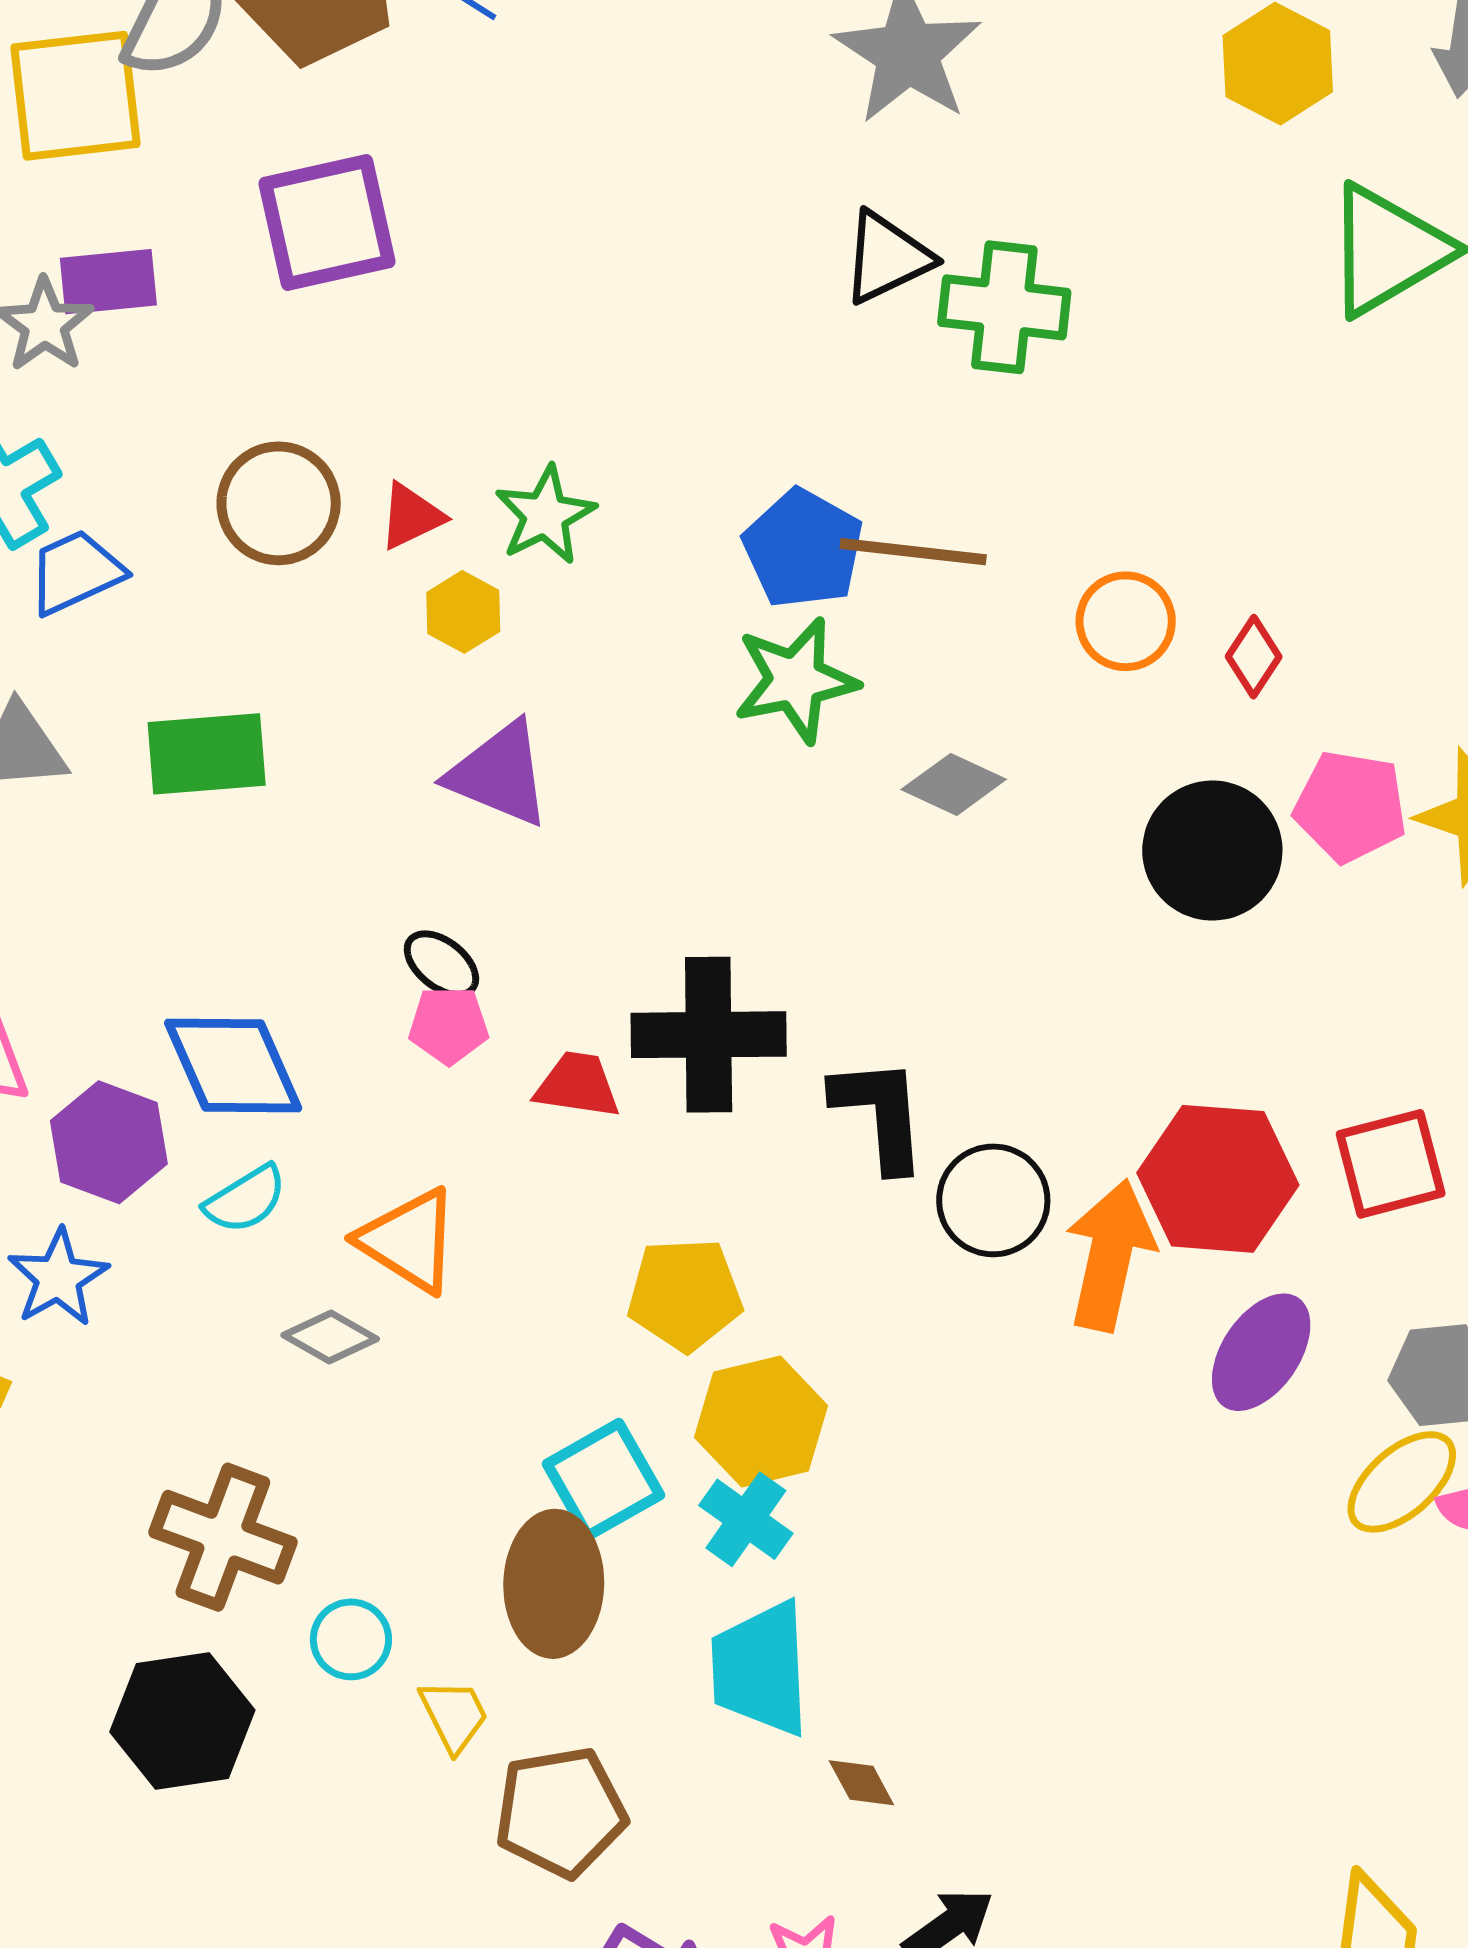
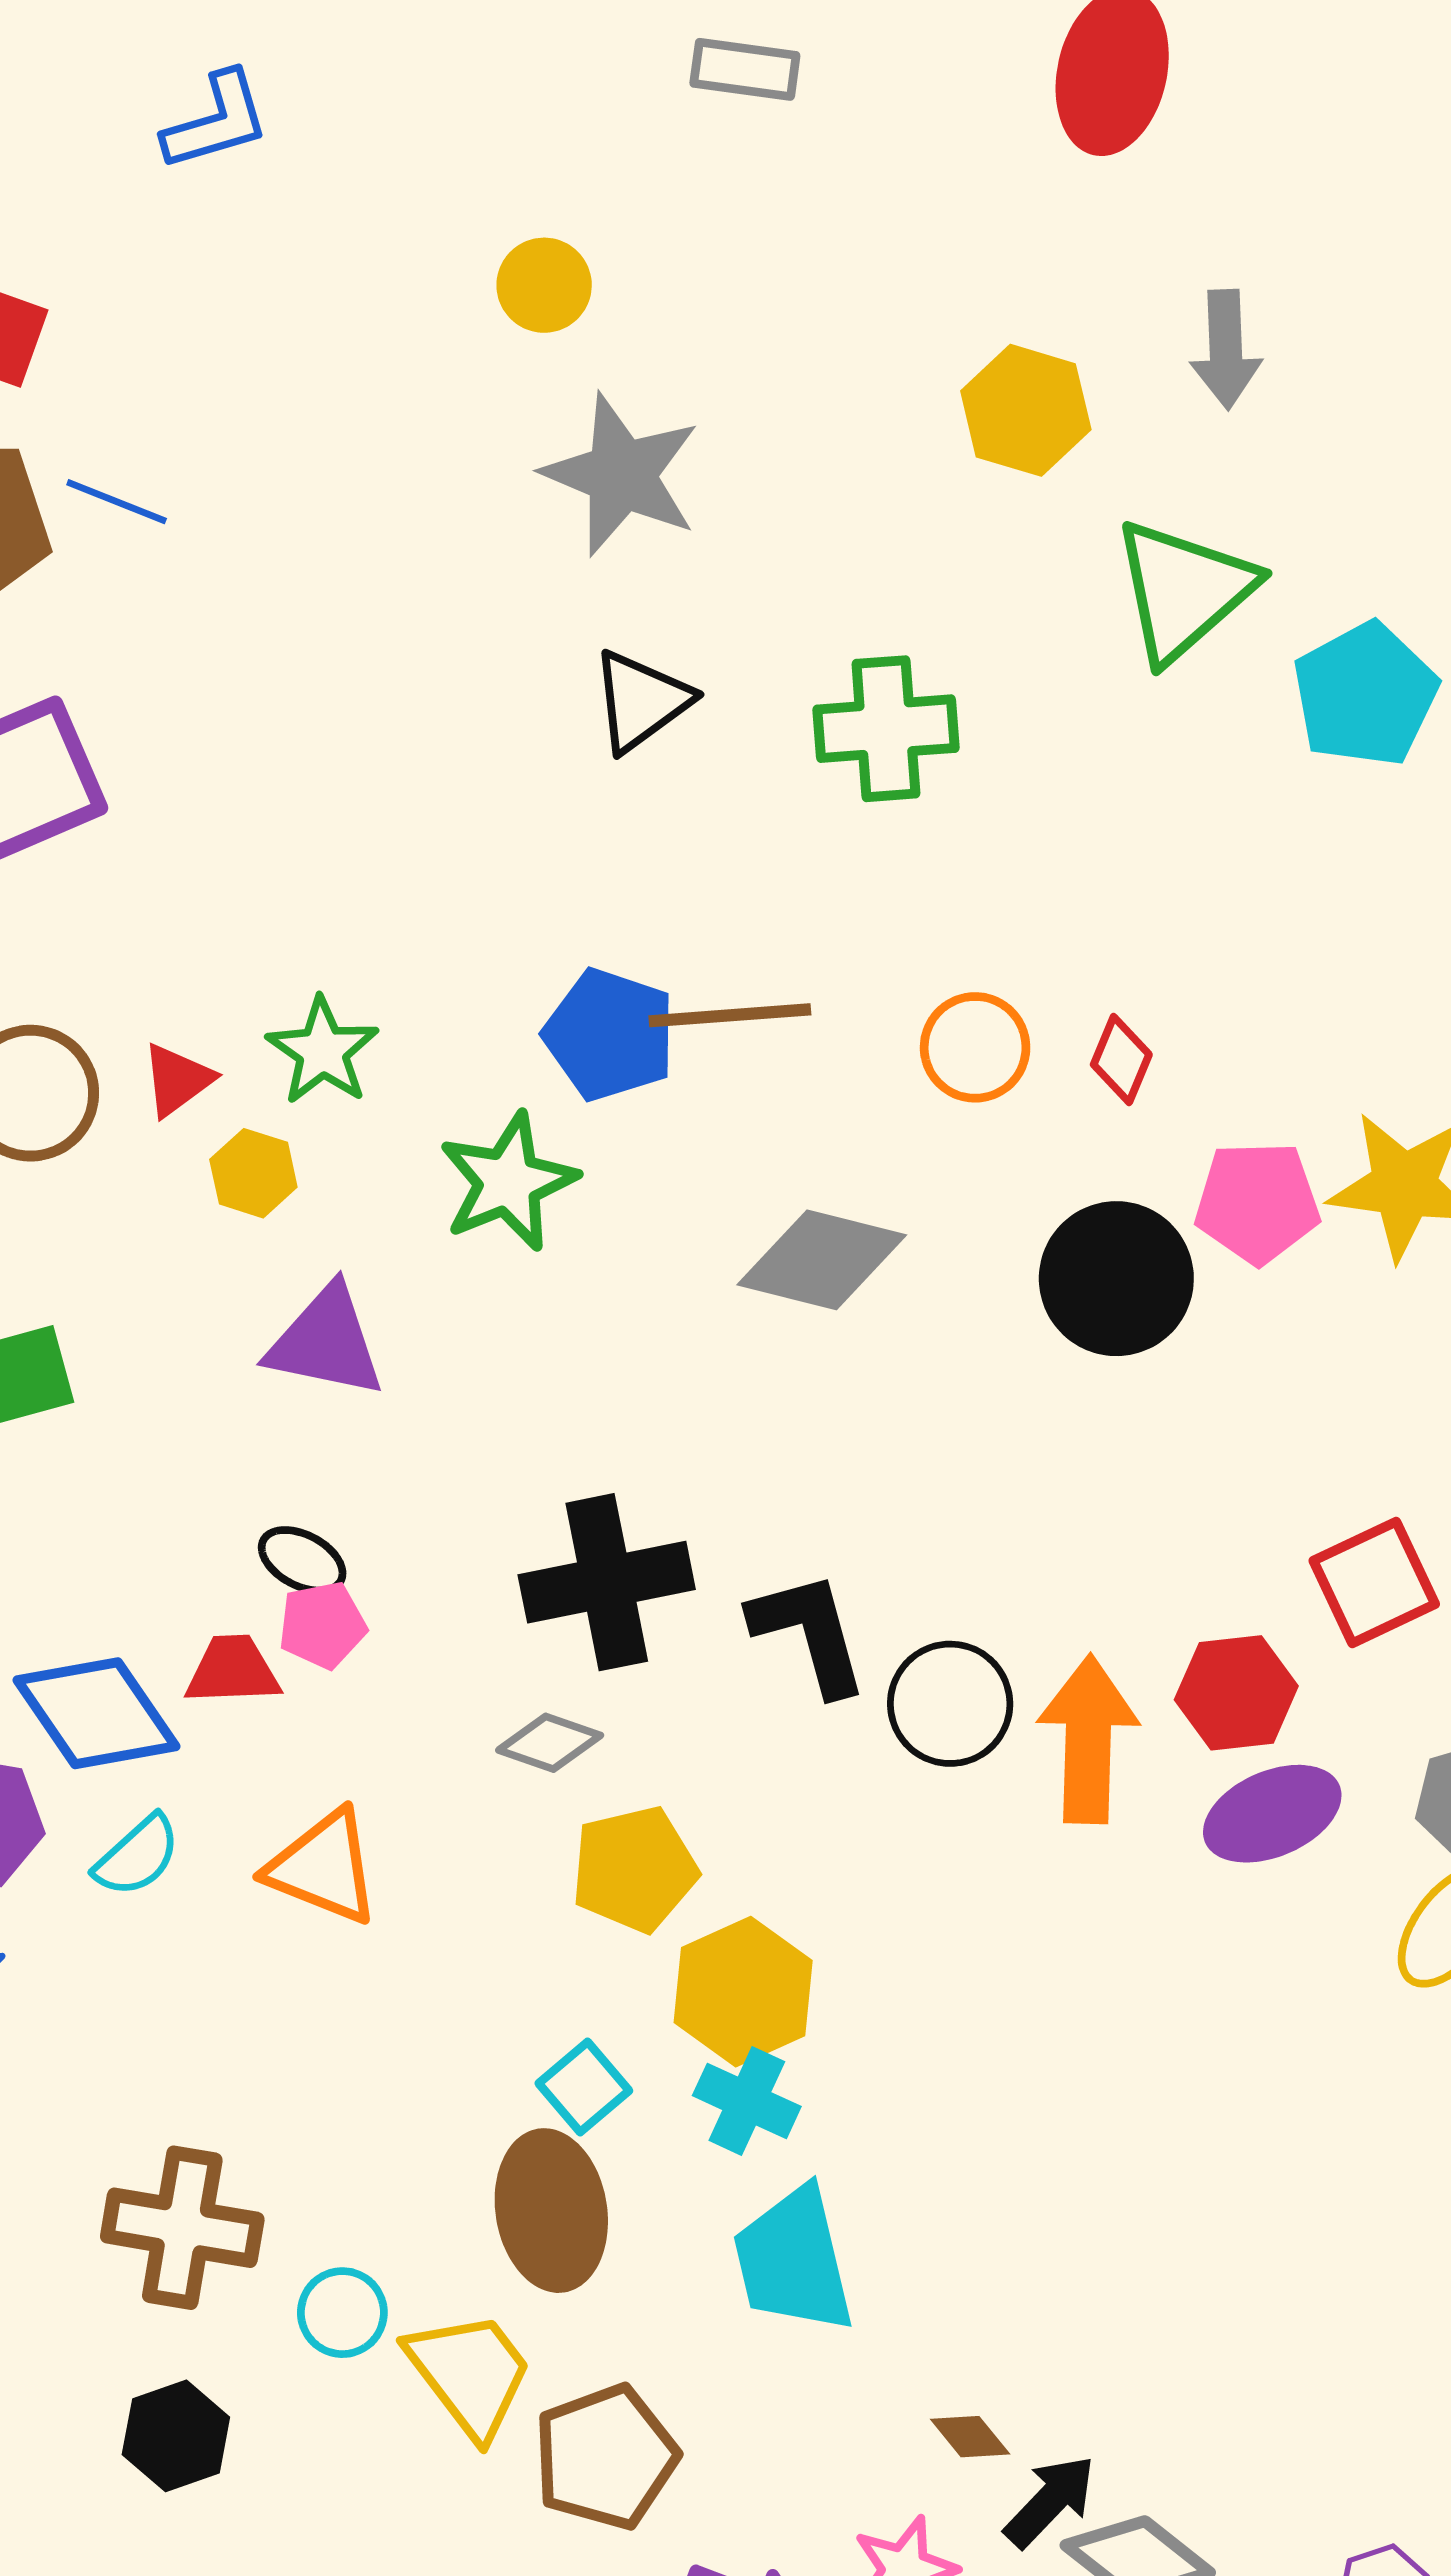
green cross: (1004, 307) -> (886, 729), moved
green star: (796, 680) -> (508, 1182), moved
gray diamond: (954, 784) -> (822, 1260), size x1.5
red trapezoid: (578, 1085) -> (233, 1670), moved
red hexagon: (1218, 1179) -> (1236, 1693), moved, size x0.7
gray diamond: (330, 1337) -> (550, 1743), moved
purple ellipse: (1261, 1352) -> (1272, 1814), turned 43
cyan square: (603, 1480) -> (584, 2087), size x0.7
yellow trapezoid: (454, 1715) -> (470, 2374), size x1.6
black hexagon: (182, 1721) -> (176, 2436), size x0.7
brown diamond: (861, 1783) -> (970, 2437), moved

